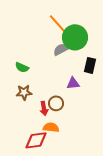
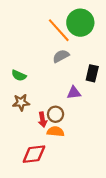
green circle: (75, 37) -> (80, 23), moved
orange semicircle: (51, 127) -> (56, 131), moved

